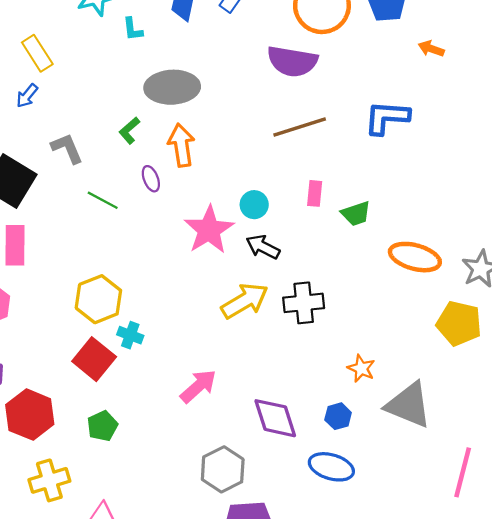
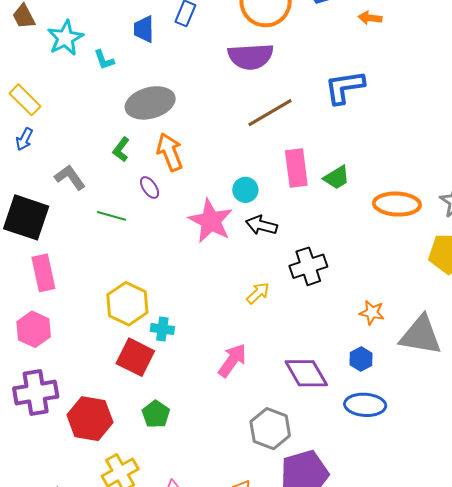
pink rectangle: (315, 193) -> (296, 168), size x1.6
yellow arrow: (245, 301) -> (258, 293), moved, size x0.6

